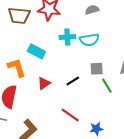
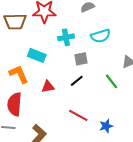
cyan semicircle: (89, 40) -> (100, 36), moved
gray square: (97, 69) -> (81, 59), moved
red triangle: (44, 83) -> (48, 87), turned 32

